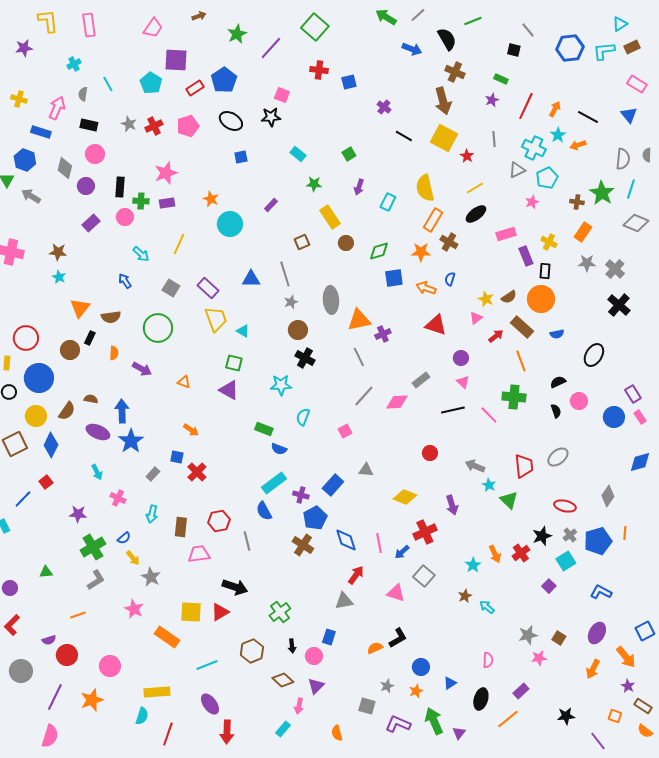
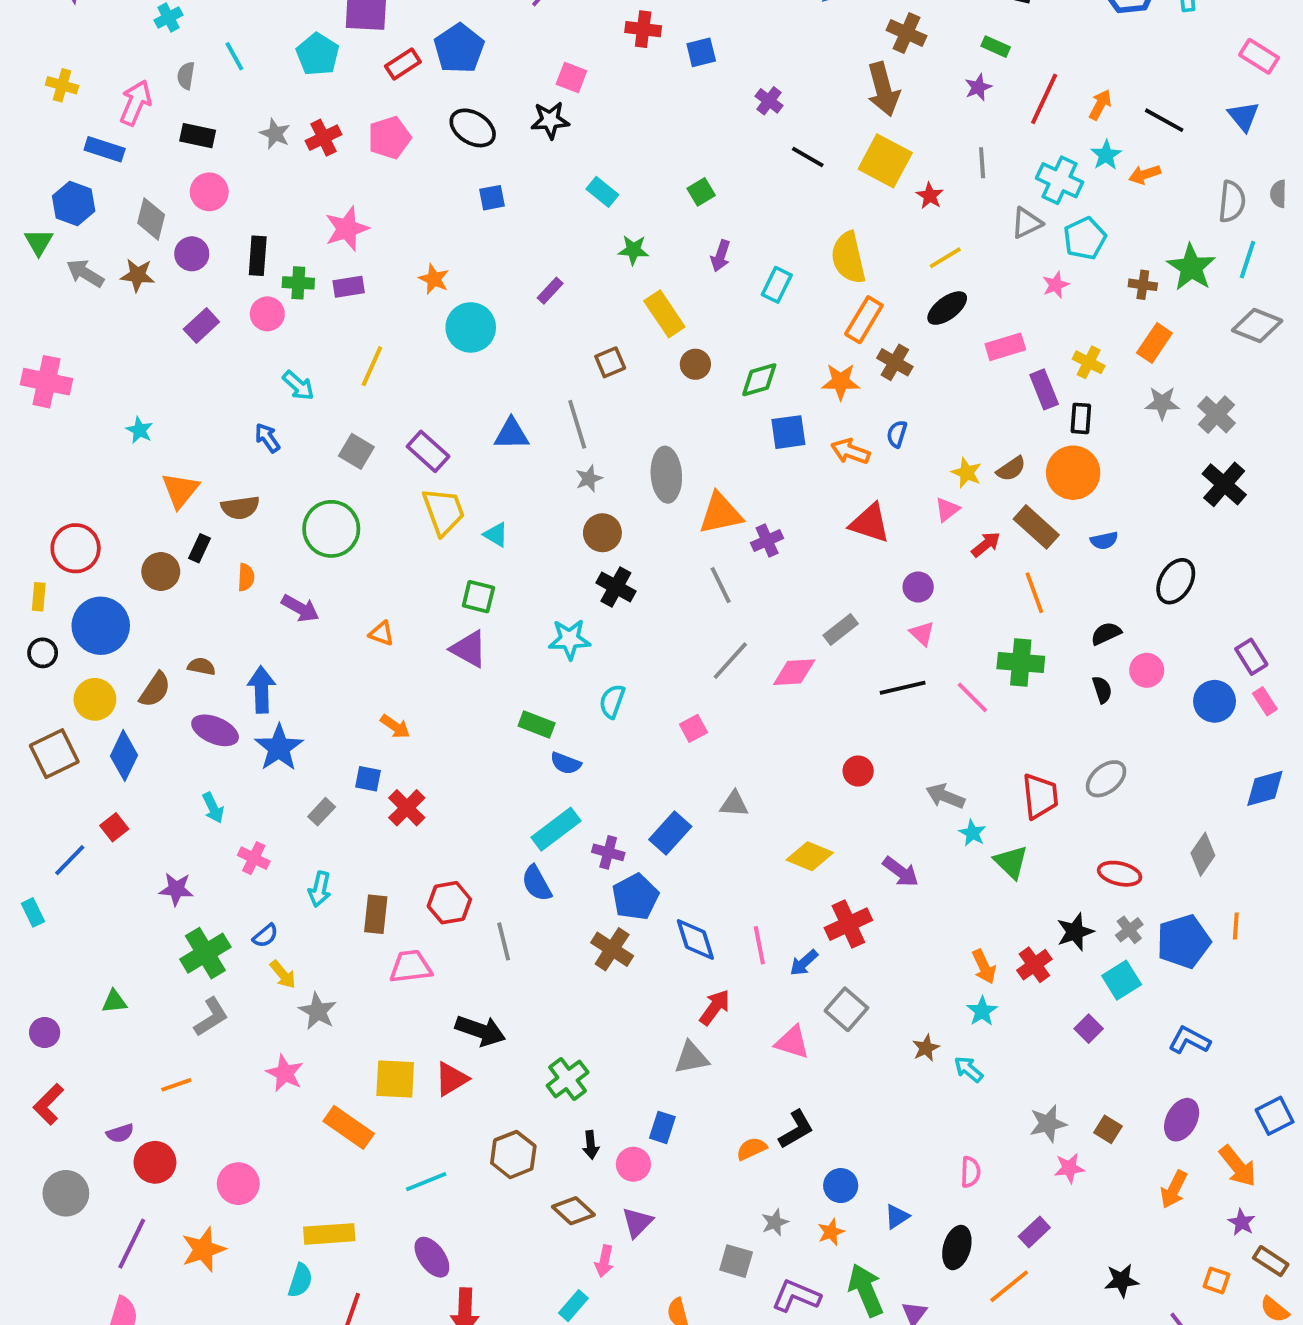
brown star: (58, 252) -> (138, 275), moved
purple arrow: (452, 505) -> (901, 872), turned -36
cyan star: (473, 565) -> (982, 1011), moved

